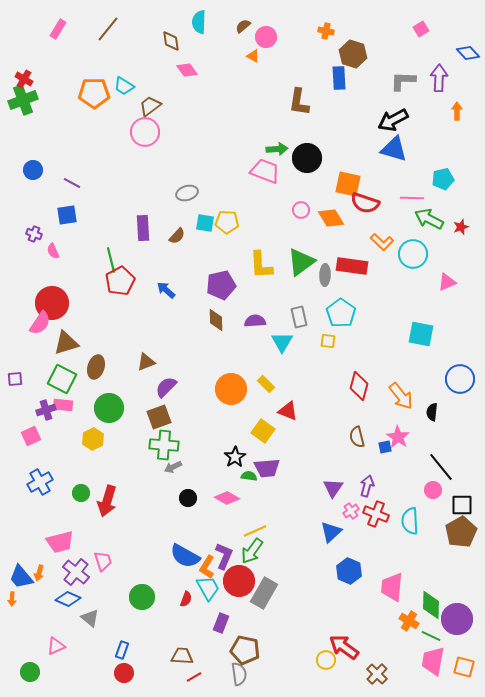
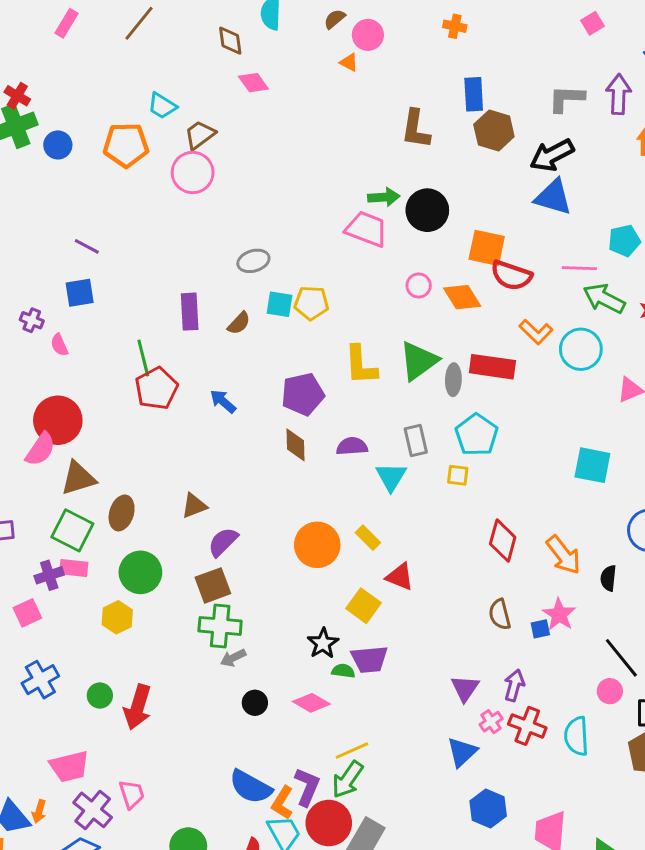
brown hexagon: (353, 54) -> (494, 130), moved
orange pentagon: (94, 93) -> (126, 145), moved
blue circle: (33, 170) -> (58, 145), moved

